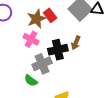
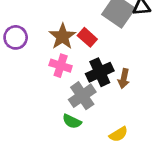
red rectangle: (50, 15) -> (87, 37), moved
brown arrow: (76, 43) -> (124, 79), moved

